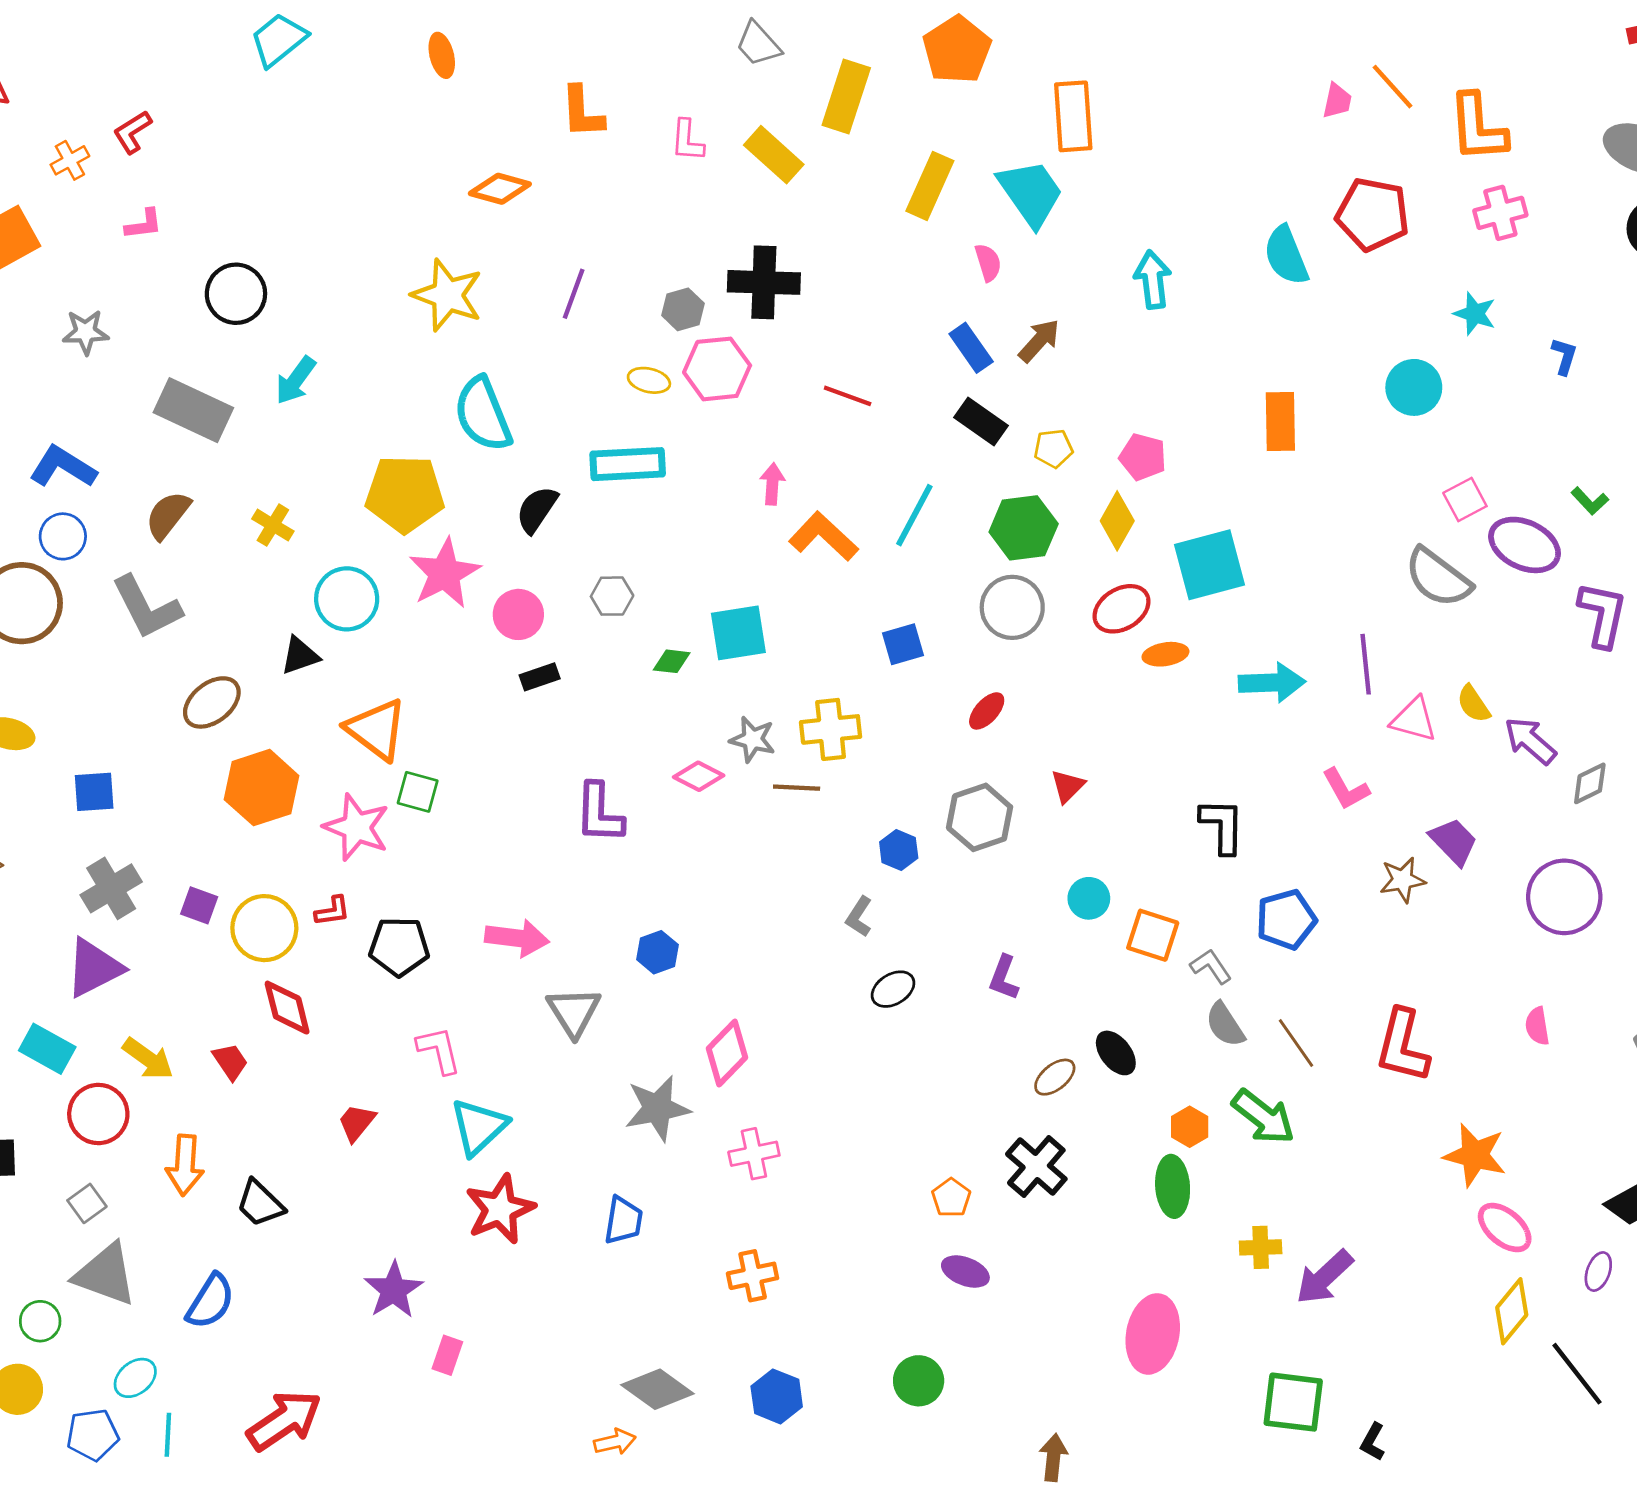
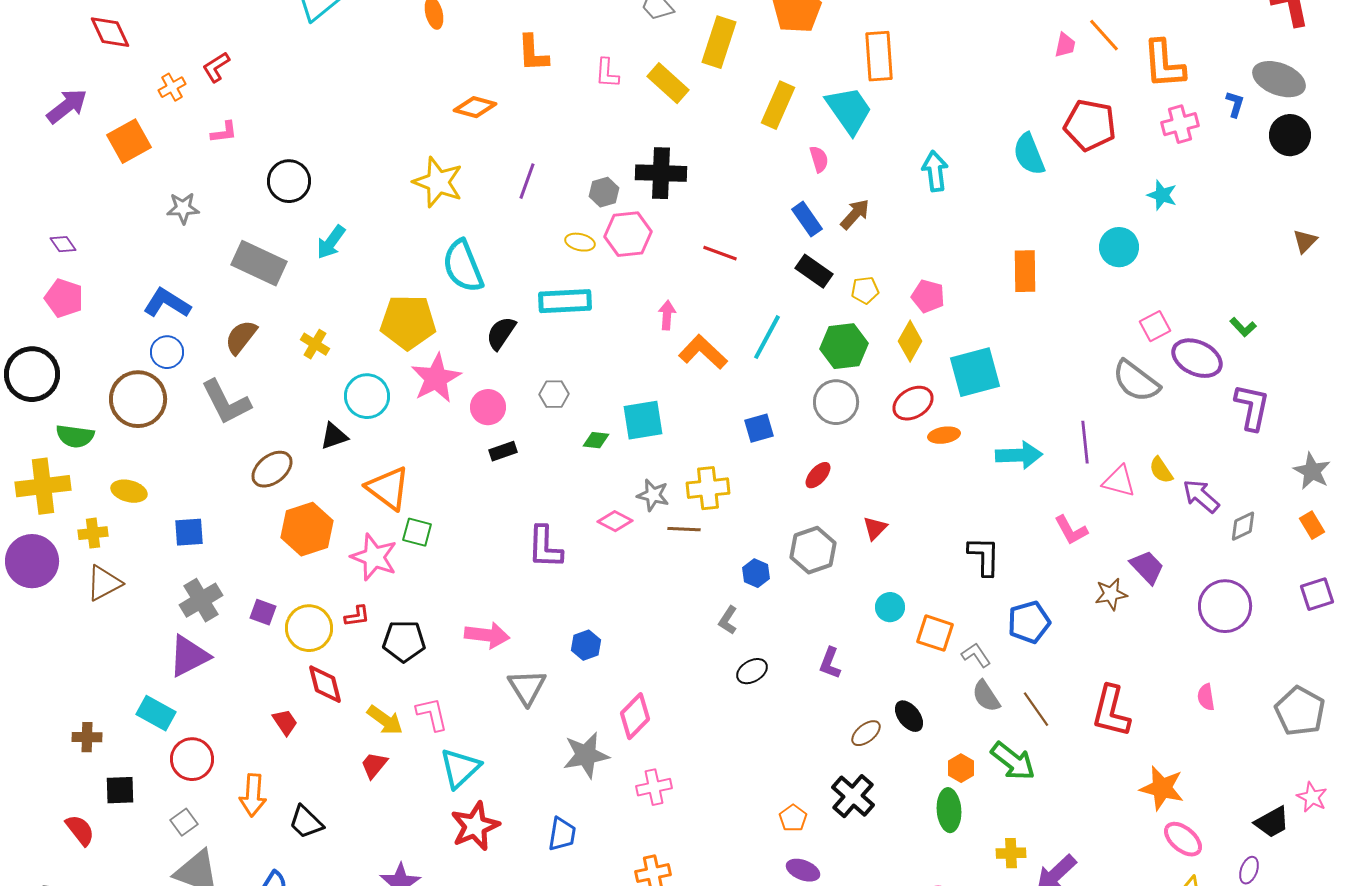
blue L-shape: (1564, 356) -> (1235, 104), moved
yellow arrow: (148, 1059) -> (385, 720), moved

